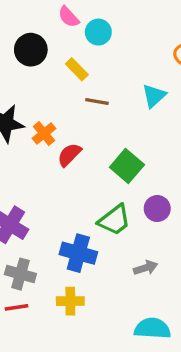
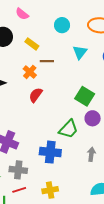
cyan circle: (98, 32) -> (62, 25), moved
orange cross: (44, 133) -> (30, 72), moved
green square: (127, 166) -> (85, 96), moved
gray arrow: (146, 268) -> (91, 154), turned -56
yellow cross: (70, 301) -> (50, 190), moved

